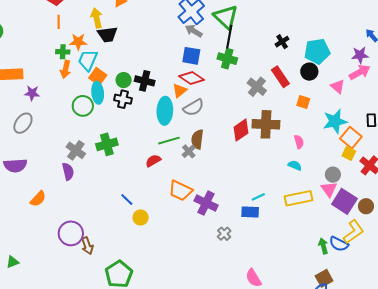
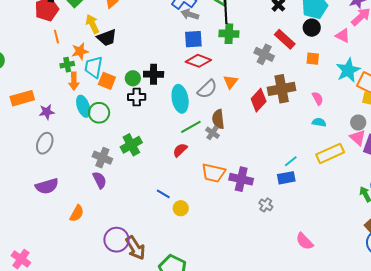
orange triangle: (180, 91) -> (231, 82), moved
cyan ellipse: (98, 93) -> (83, 106), moved
brown arrow: (87, 246) -> (135, 248), size x1.4

